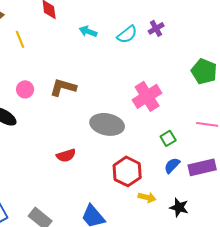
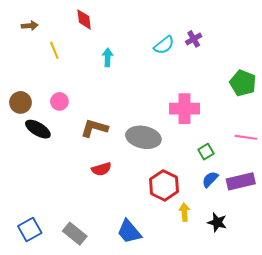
cyan arrow: (88, 31) -> (108, 57), moved, turned 72
brown L-shape: (63, 87) -> (94, 128), moved
pink cross: (147, 96) -> (184, 109), turned 32
yellow arrow: (147, 197) -> (184, 212), turned -108

